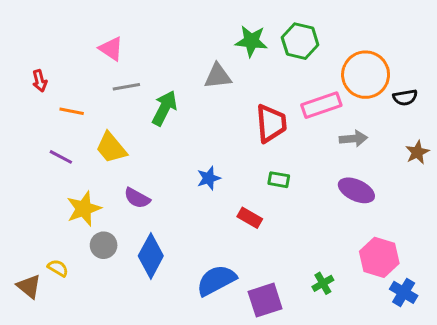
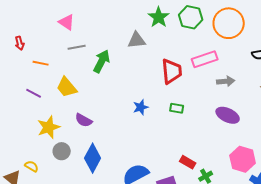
green star: (251, 41) -> (159, 17), turned 30
orange circle: (366, 75) -> (229, 23), moved
blue star: (209, 178) -> (141, 107), moved
red rectangle: (250, 218) -> (188, 162), moved

